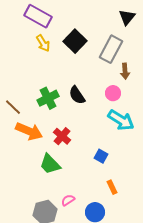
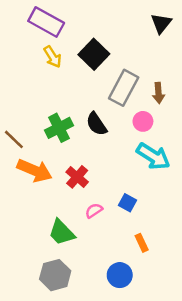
gray rectangle: (111, 49) -> (124, 88), moved
green trapezoid: (50, 164) -> (62, 232), moved
pink semicircle: (68, 200) -> (94, 211), moved

